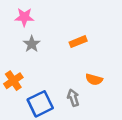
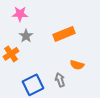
orange rectangle: (78, 42) -> (64, 34), size x1.5
orange cross: (13, 81) -> (11, 54), moved

